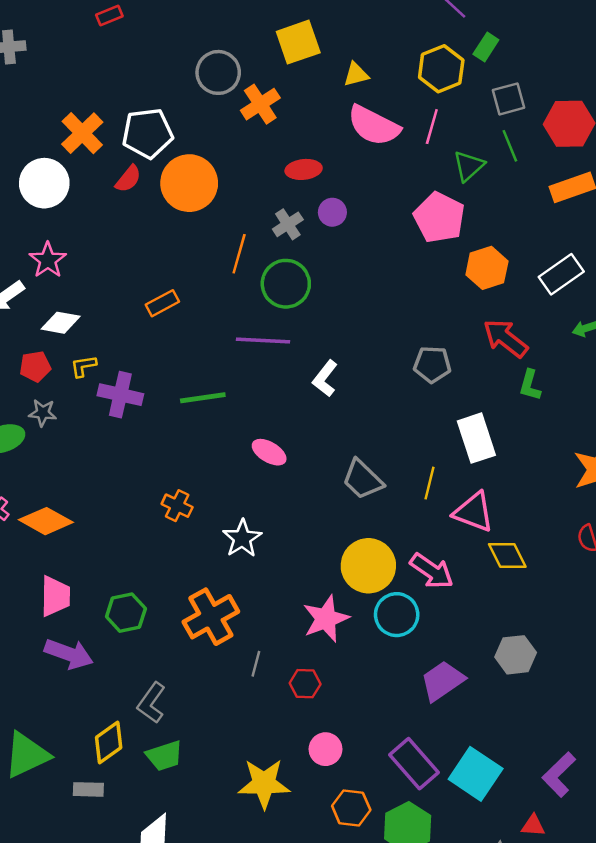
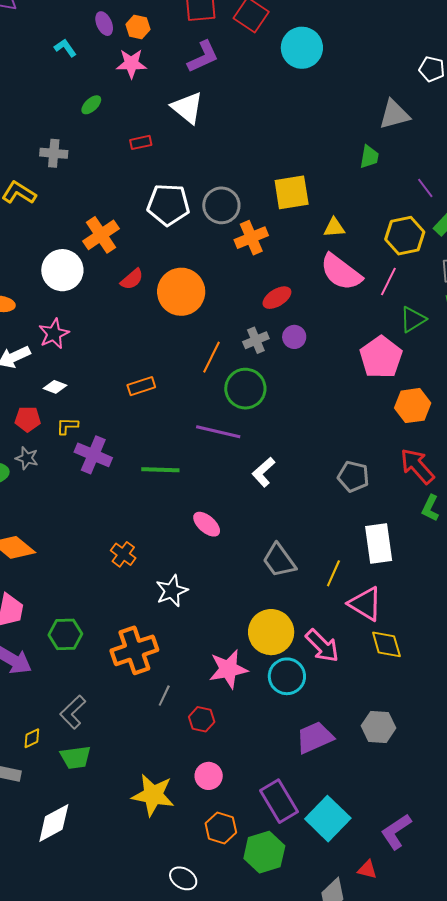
white pentagon: (148, 133) -> (168, 205), moved
red ellipse: (304, 169) -> (277, 298), turned -36
white diamond: (61, 323) -> (55, 387), size x0.7
yellow diamond: (109, 743) -> (32, 738), size x0.6

